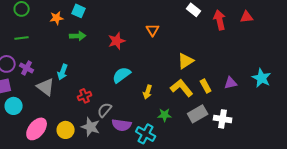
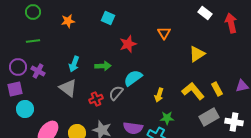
cyan square: (79, 11) -> (108, 18), moved
green arrow: (78, 36) -> (103, 66), moved
yellow triangle: (186, 61) -> (197, 54), moved
cyan arrow: (63, 72) -> (74, 64), moved
gray triangle: (46, 87) -> (68, 88), moved
gray semicircle: (105, 110) -> (116, 93), moved
green star: (165, 115) -> (167, 118), moved

